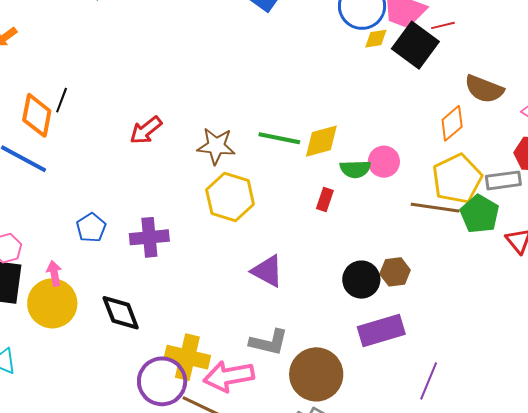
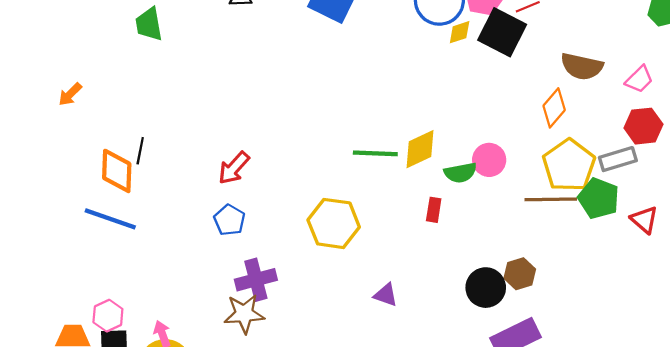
brown star: (216, 146) -> (244, 314), moved
blue pentagon: (91, 228) -> (229, 220), moved
purple triangle: (267, 271) -> (386, 295), size x0.7

